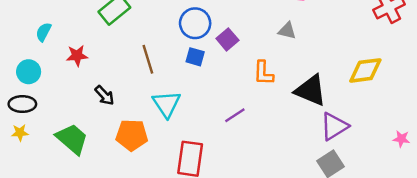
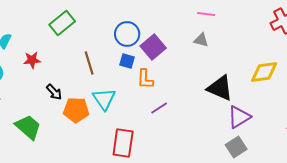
purple square: (227, 39) -> (153, 47), size x1.4
orange L-shape: (263, 73) -> (145, 79), moved
orange pentagon: (132, 135) -> (76, 110), moved

